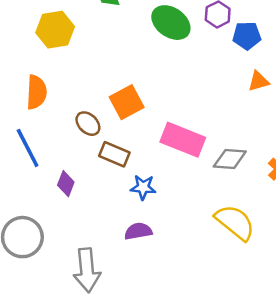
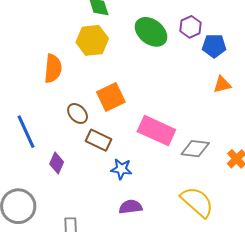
yellow hexagon: (55, 30) -> (92, 40), moved
orange semicircle: (36, 92) -> (53, 68), moved
purple semicircle: (138, 231) -> (131, 207), moved

